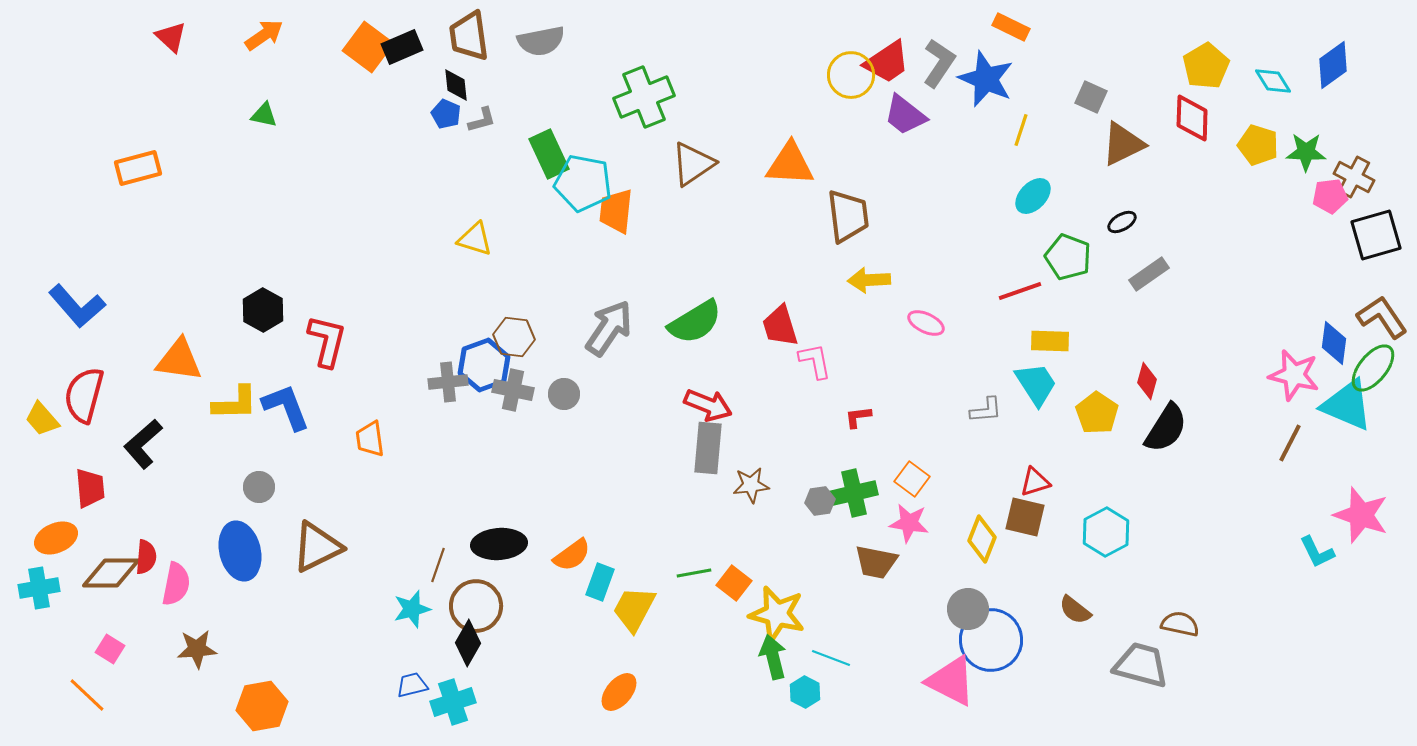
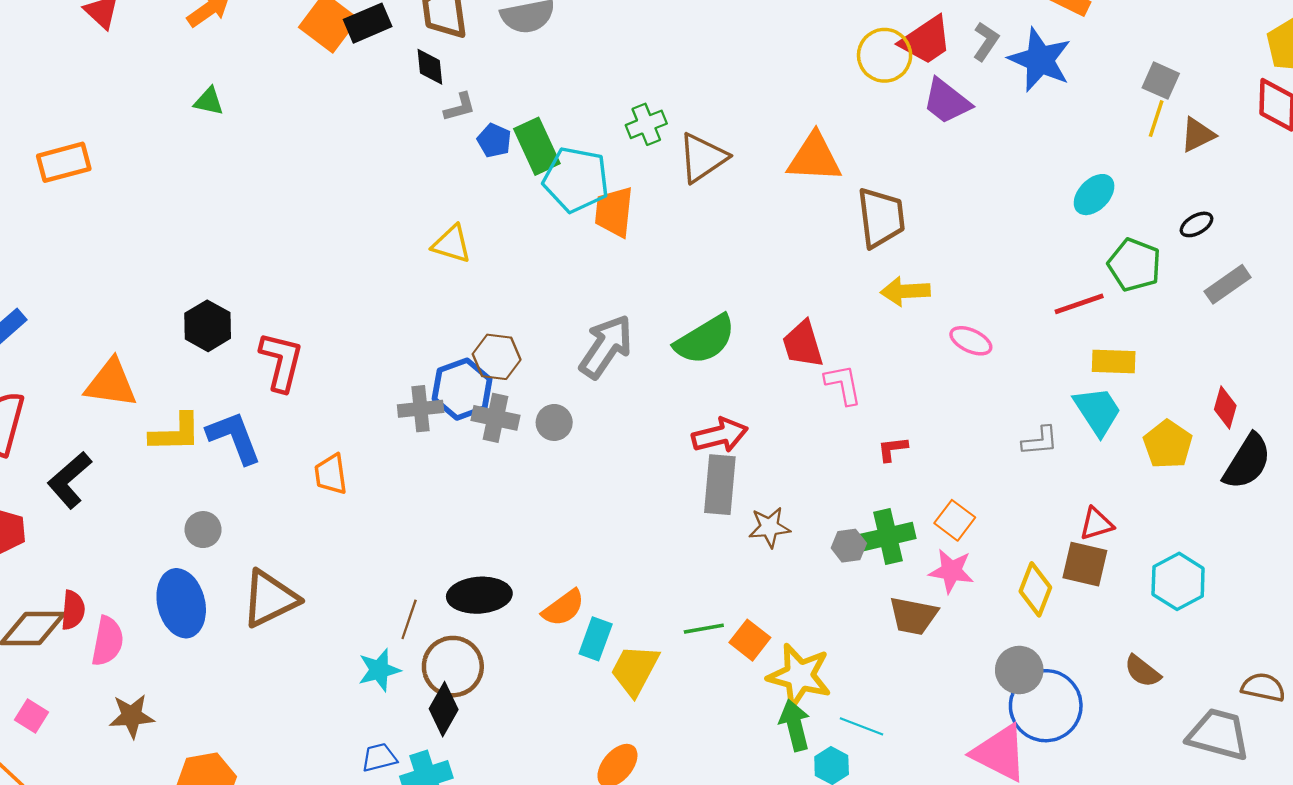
gray L-shape: (939, 63) -> (986, 41), size x0.7
green cross: (644, 97) -> (646, 124), moved, size x0.6
blue pentagon: (446, 114) -> (494, 140), moved
yellow line: (1021, 130) -> (1156, 119), moved
brown triangle: (1123, 144) -> (1198, 135), size x0.7
red arrow: (708, 405) -> (720, 435), turned -36

